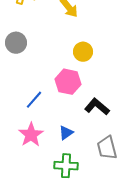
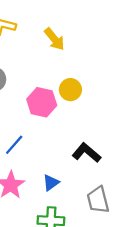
pink hexagon: (68, 82) -> (42, 102), moved

